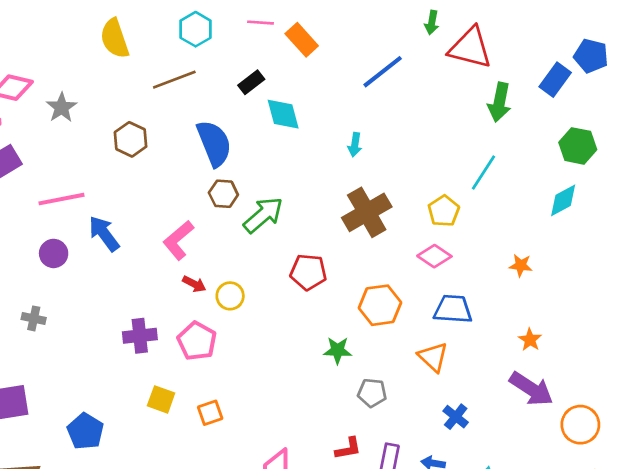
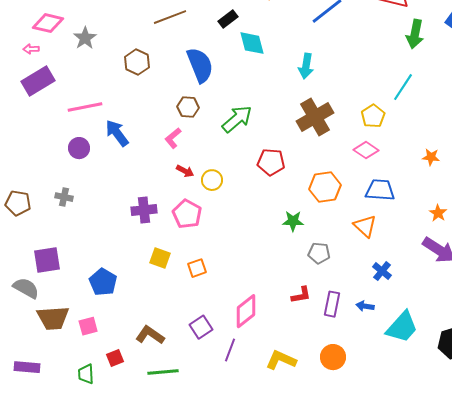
cyan arrow: (355, 145) -> (306, 66), size x1.4
brown hexagon: (223, 194) -> (188, 107), moved
pink L-shape: (178, 240) -> (173, 138), size x0.7

